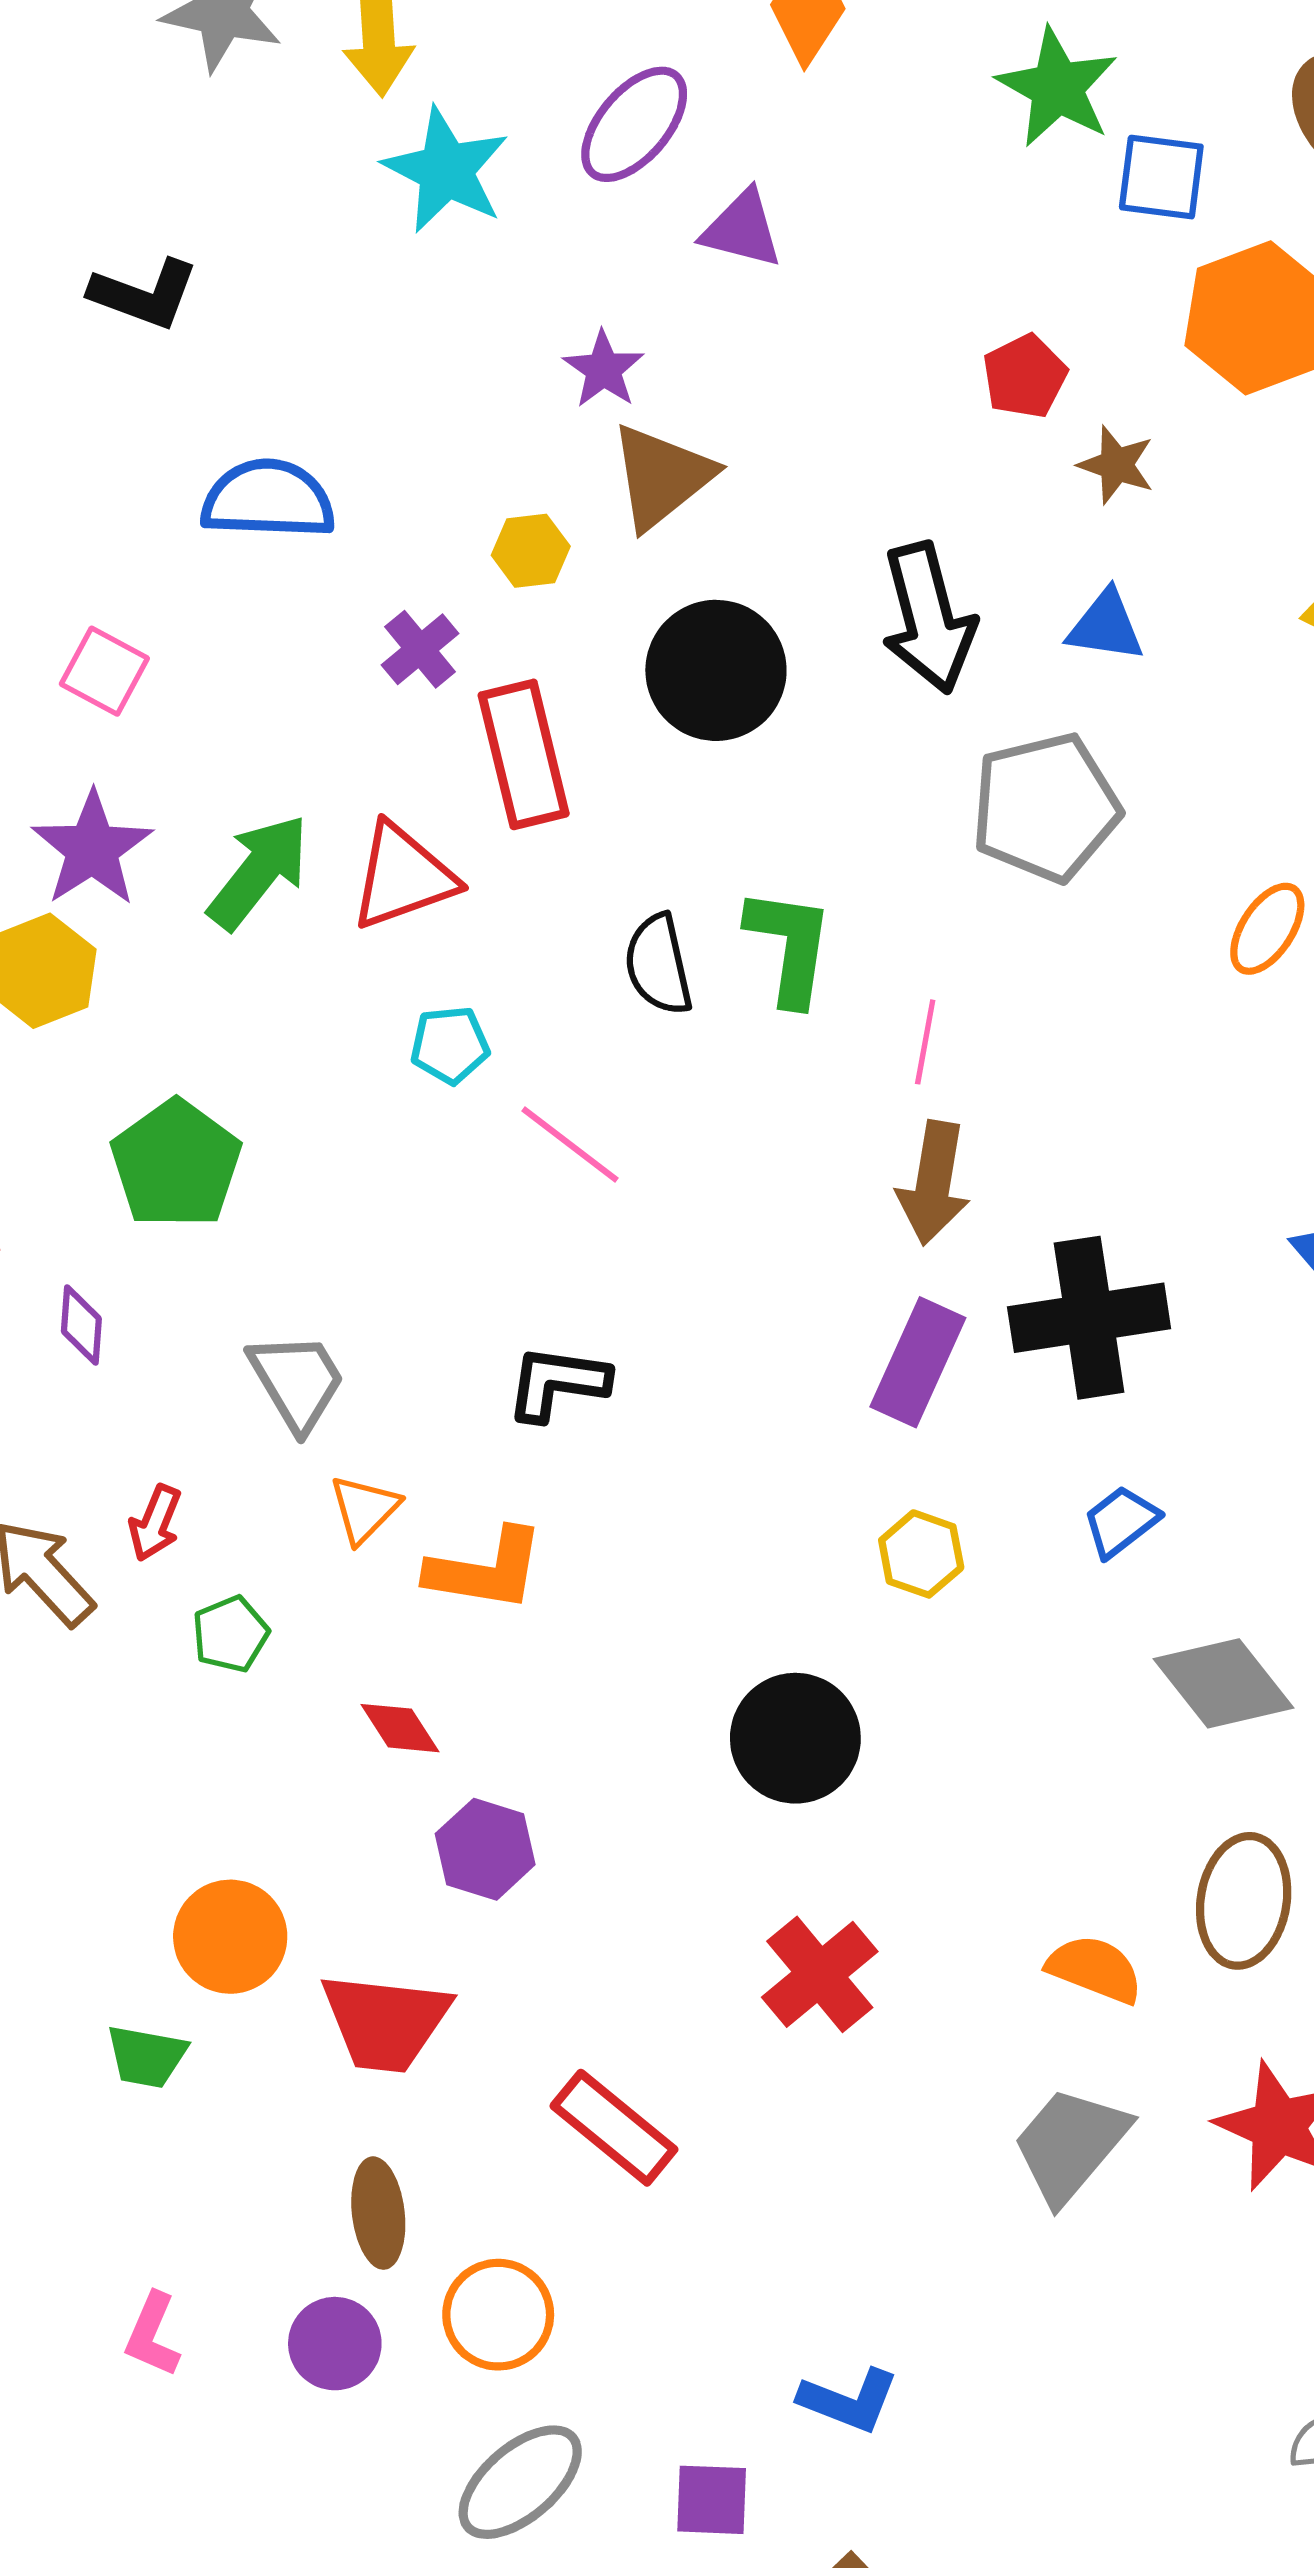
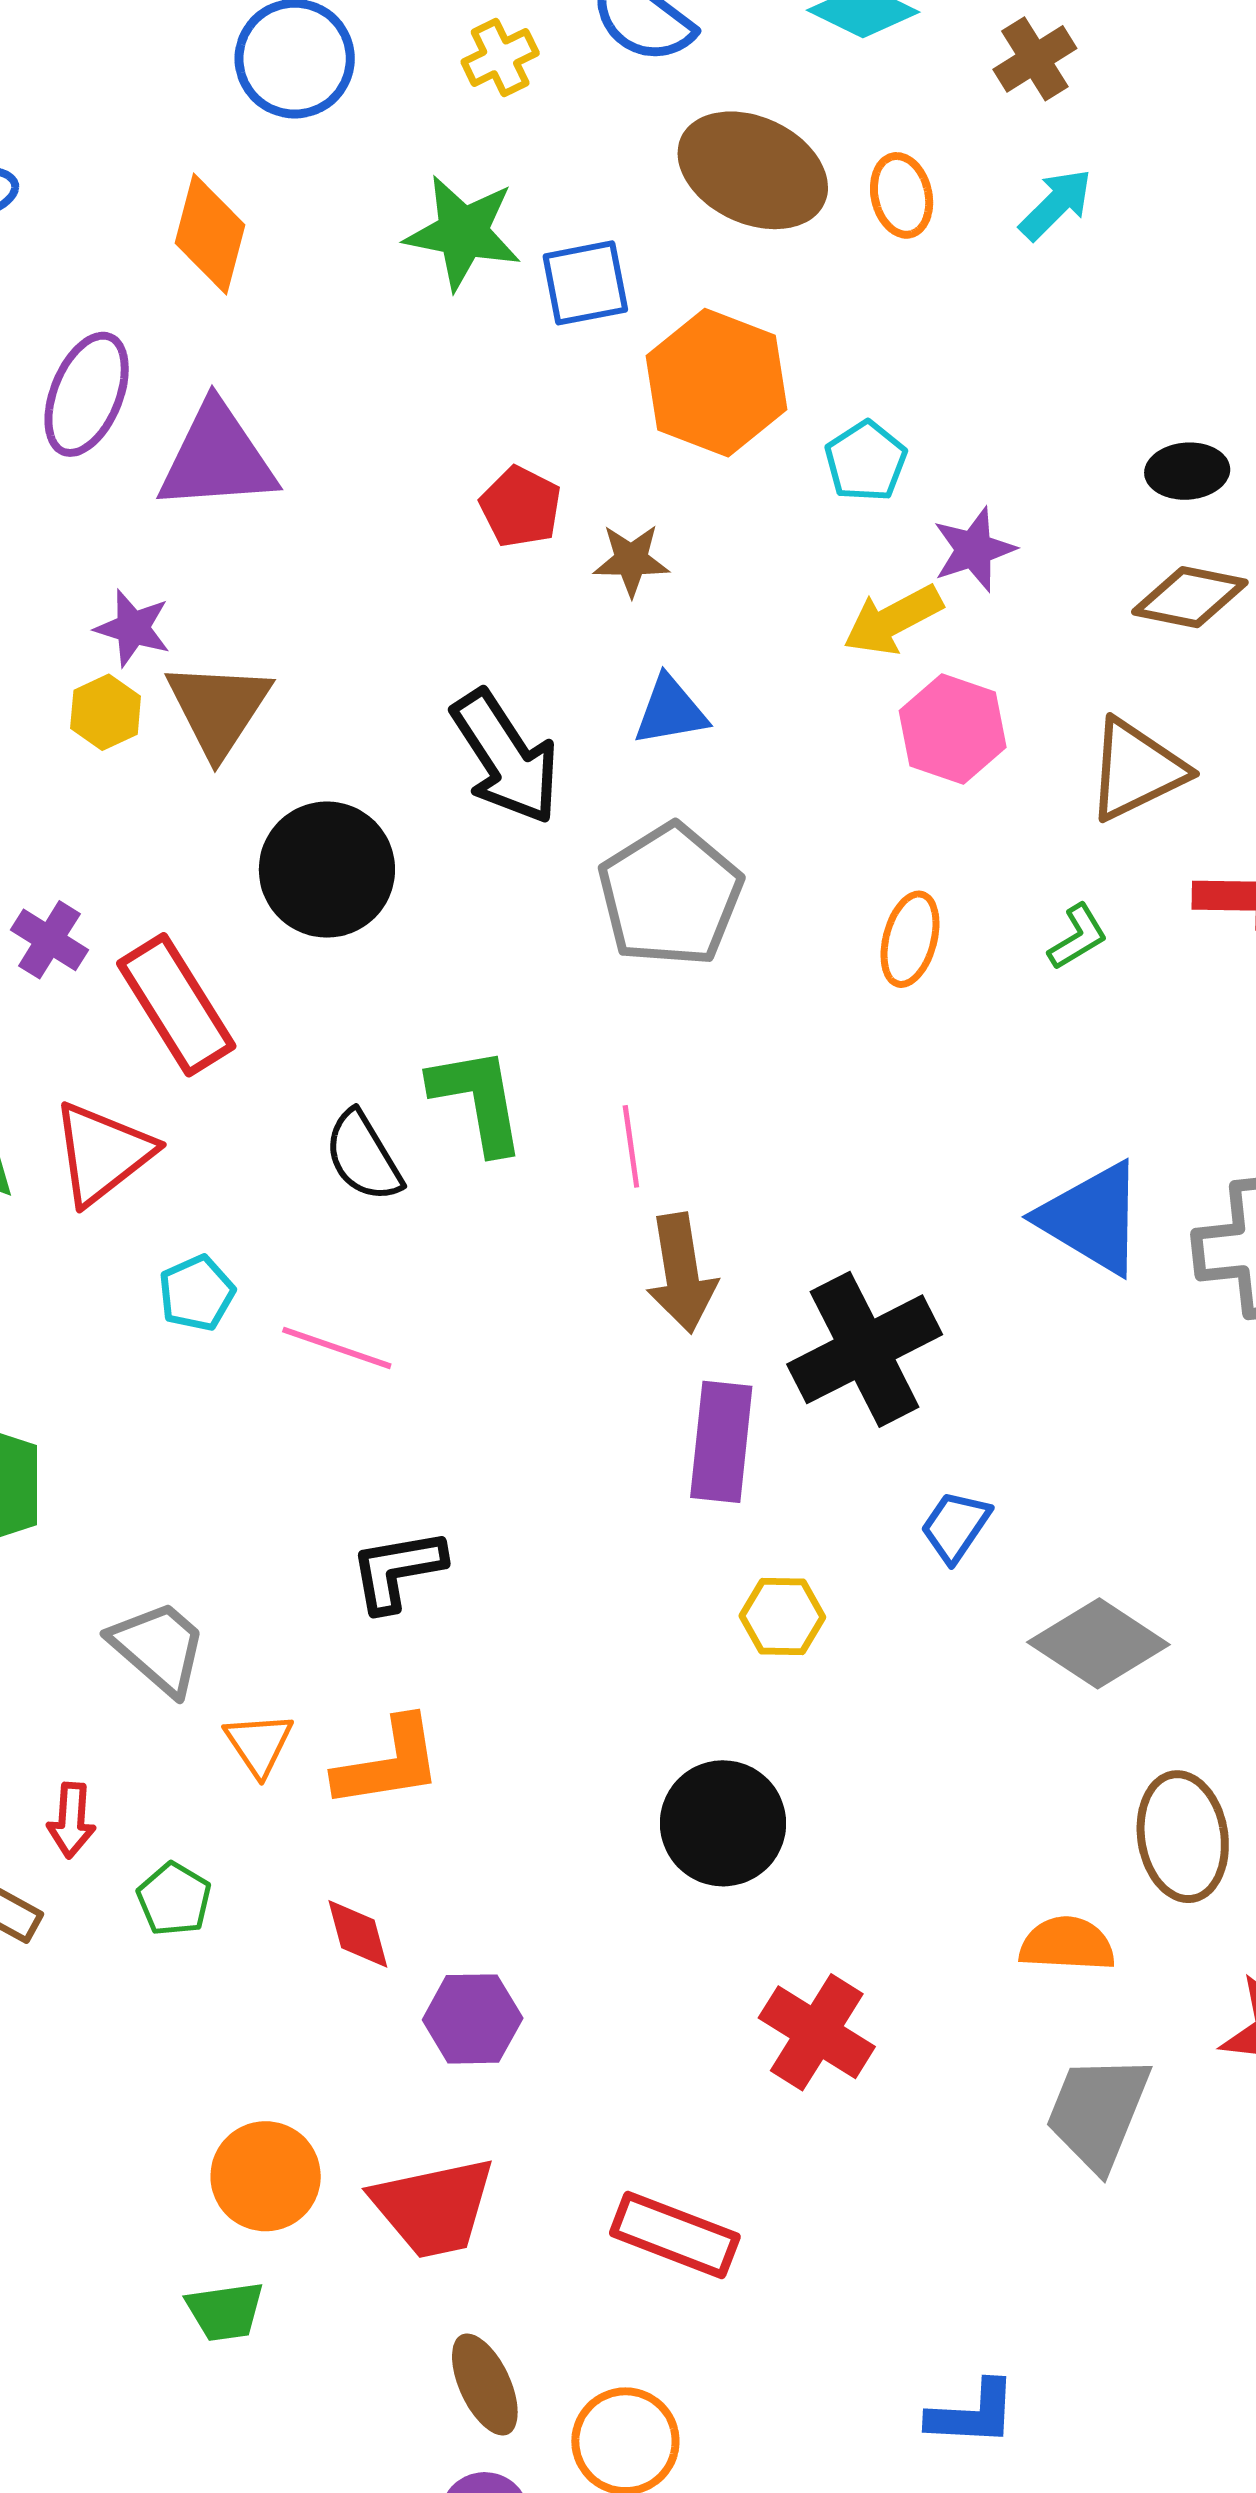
purple triangle: (742, 229) -> (217, 458), size x1.5
yellow hexagon: (531, 551) -> (106, 712), moved
red diamond: (400, 1728) -> (358, 1934), turned 36

